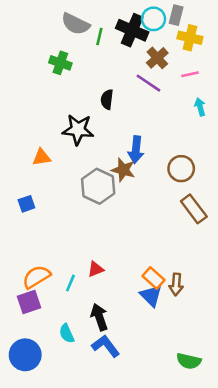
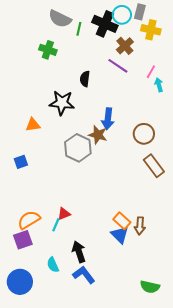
pink line: (190, 74) -> (151, 72), moved, turned -48
red triangle: (96, 269) -> (64, 214), moved

